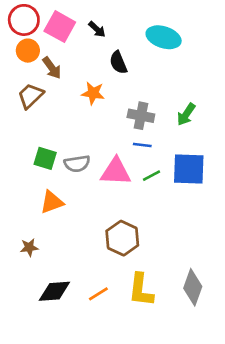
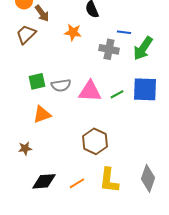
green arrow: (186, 114) -> (143, 48), size x1.4
blue line: (142, 145) -> (124, 32), moved
green square: (45, 158) -> (37, 81), turned -30

